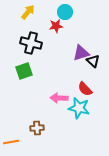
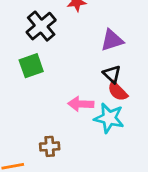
black cross: (31, 43) -> (41, 26), turned 35
black triangle: (93, 61) -> (112, 74), moved

